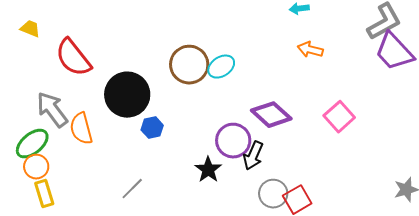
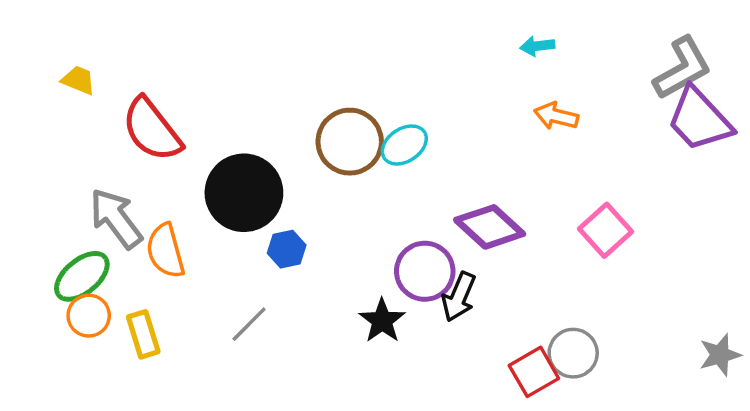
gray line: (132, 189) -> (249, 324), moved
yellow rectangle: (44, 194) -> (143, 334), moved
gray circle: (273, 194) -> (573, 353), moved

